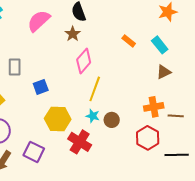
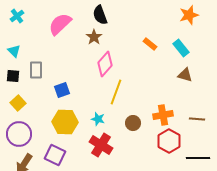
brown triangle: (164, 72) -> (185, 75), turned 42
orange cross: (154, 107) -> (163, 115), moved
cyan star: (93, 116) -> (98, 119), moved
yellow hexagon: (58, 119) -> (65, 122), moved

